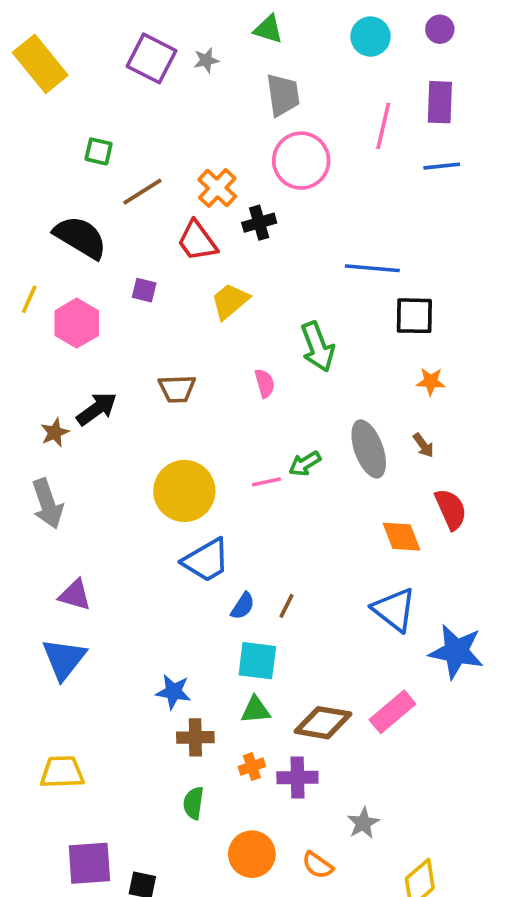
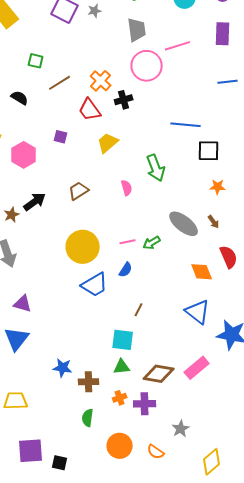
pink line: (383, 126) -> (178, 46), moved, turned 60
blue line: (442, 166) -> (228, 82), moved
black semicircle: (80, 237) -> (20, 98), moved, size x0.6
brown trapezoid: (177, 389) -> (79, 191), turned 150
gray ellipse: (369, 449) -> (184, 224), turned -32
green arrow: (305, 464) -> (152, 243), moved
blue semicircle: (243, 606) -> (126, 270), moved
blue star: (173, 692) -> (63, 368), moved

